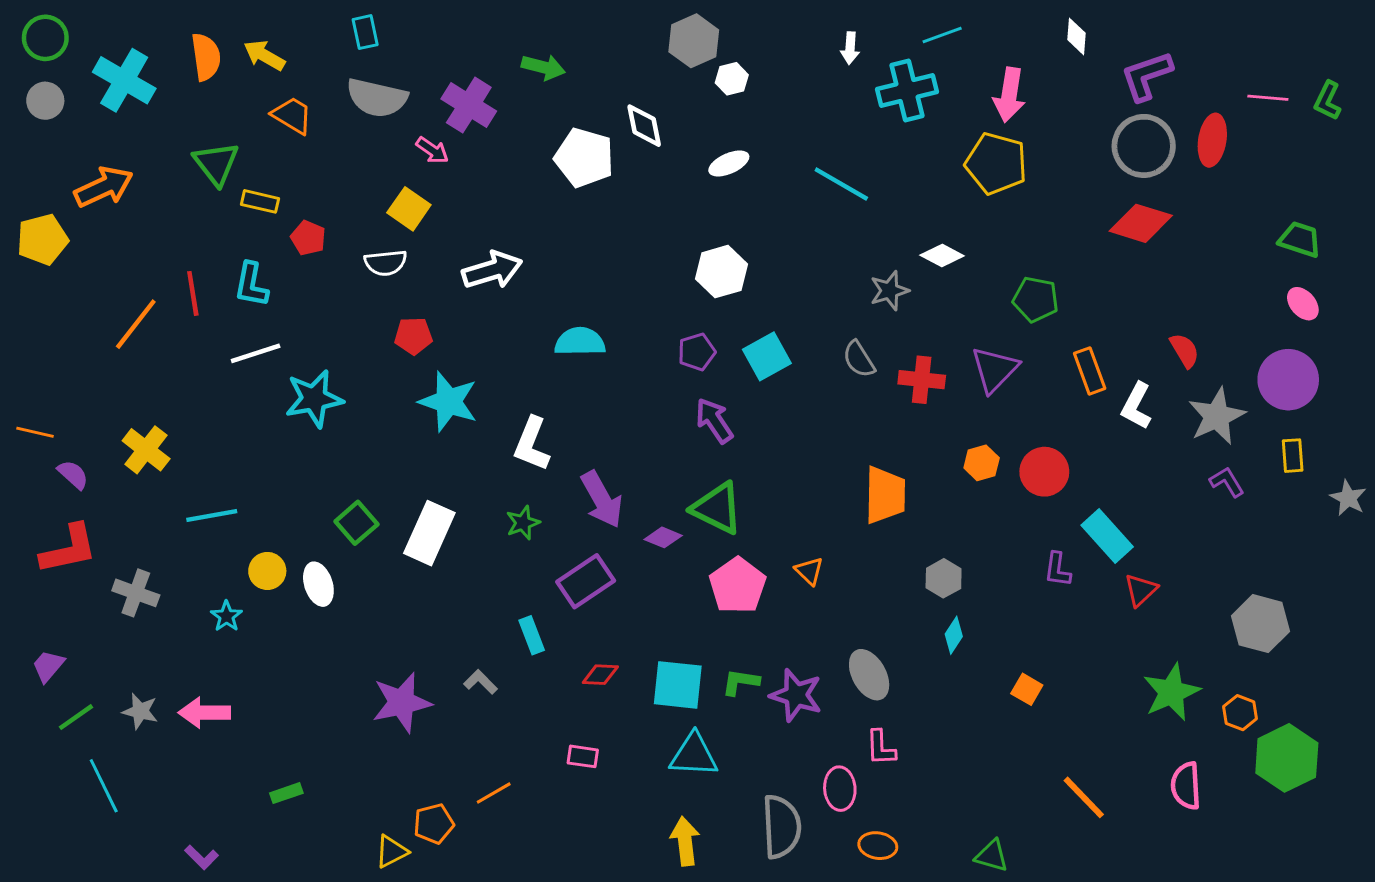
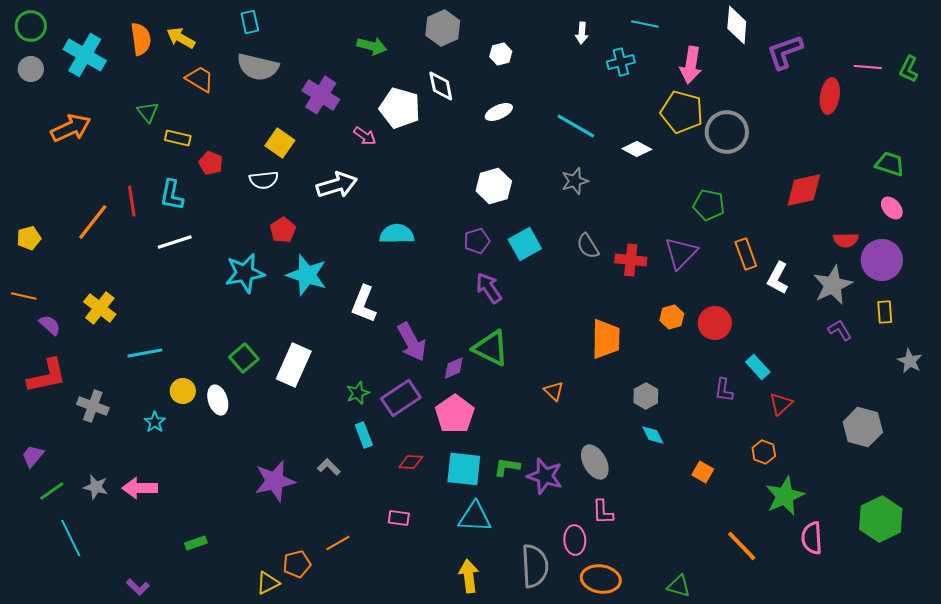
cyan line: (942, 35) -> (645, 24), turned 32
white diamond: (1076, 36) -> (737, 25), size x1.5
gray hexagon: (694, 41) -> (443, 28), moved
cyan cross: (907, 90) -> (621, 62), size x0.7
purple cross: (469, 105) -> (321, 95), moved
gray circle: (1144, 146) -> (727, 132), moved
pink arrow: (432, 150) -> (365, 136), moved
green triangle: (216, 163) -> (148, 112), size x0.7
red diamond: (1141, 223) -> (804, 190), moved, turned -30
yellow pentagon: (42, 239) -> (29, 238), moved, size x0.7
white diamond: (942, 256) -> (637, 149), moved
gray star: (890, 291) -> (575, 181), moved
red pentagon: (413, 336) -> (283, 230), turned -30
red semicircle: (1185, 350) -> (846, 240), moved, turned 120
cyan star: (314, 399) -> (245, 273), moved
gray star: (1348, 498) -> (910, 361), moved
green star: (523, 523) -> (358, 393), moved
cyan rectangle: (1107, 536) -> (758, 367), size x0.7
purple diamond: (663, 537) -> (454, 368), turned -45
pink pentagon: (738, 586) -> (455, 414), moved
cyan diamond: (954, 635) -> (653, 435), turned -60
green star: (1171, 692) -> (785, 496), moved
orange hexagon: (1240, 713) -> (764, 452), moved
orange ellipse: (878, 846) -> (601, 579), size x1.5

